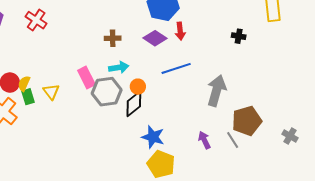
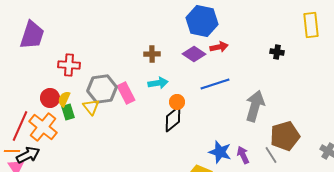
red cross: (36, 20) -> (69, 65), moved, turned -30
red arrow: (180, 31) -> (219, 47), turned -96
gray hexagon: (107, 92) -> (102, 89), moved
blue star: (153, 137) -> (220, 152), moved

